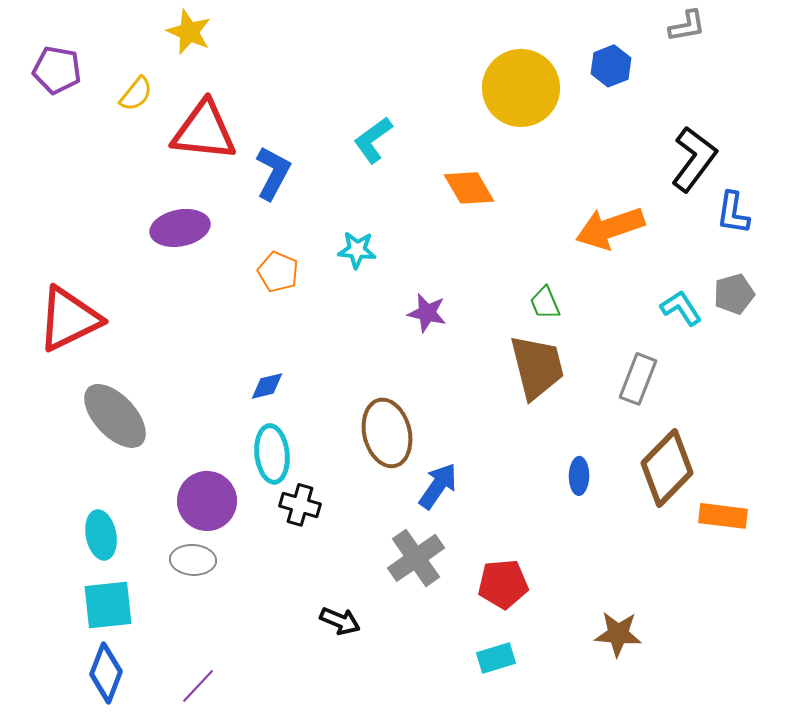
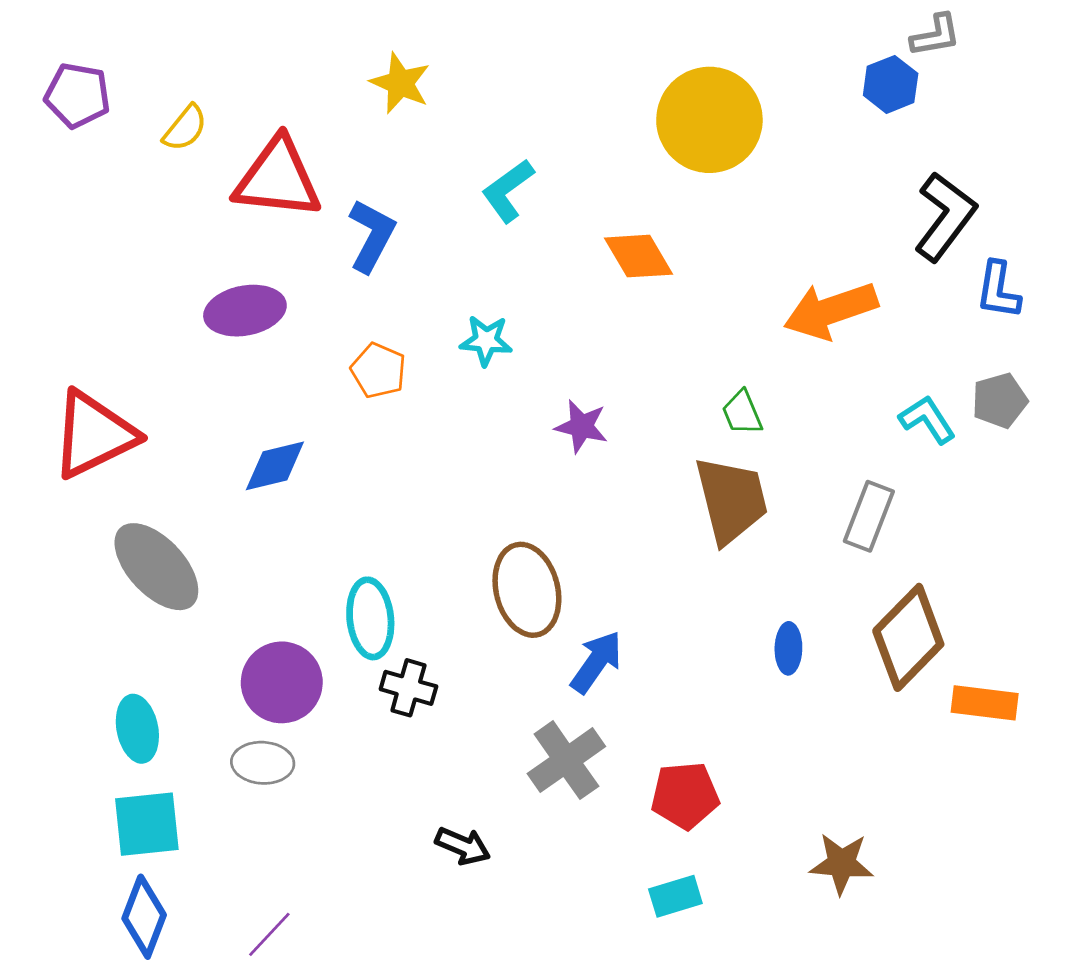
yellow star: (189, 32) -> (400, 83), moved
blue hexagon: (611, 66) -> (891, 84), moved
blue diamond: (267, 386) -> (275, 466), moved, size x1.4

